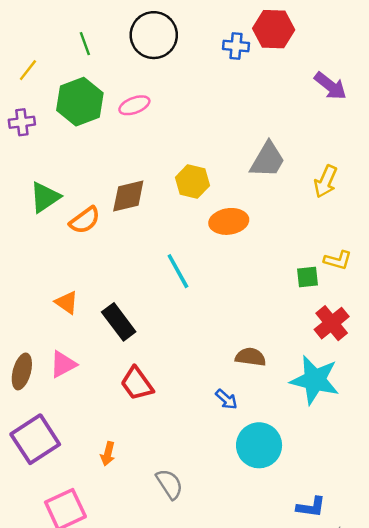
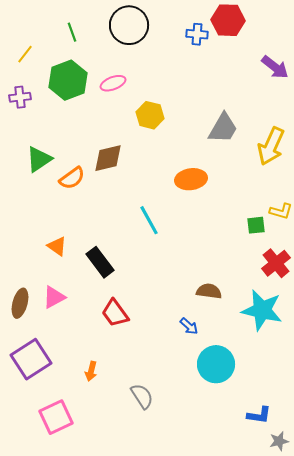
yellow hexagon: (192, 182) -> (150, 115), moved
yellow arrow: (326, 182) -> (271, 146), size x1.4

